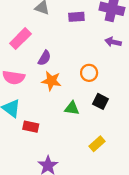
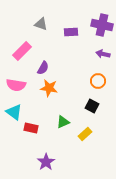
orange circle: (89, 73) -> (98, 81), moved
green triangle: (72, 108) -> (63, 122), moved, turned -32
yellow rectangle: (97, 144) -> (85, 134), moved

